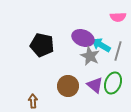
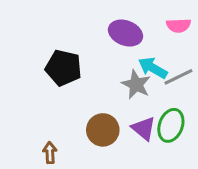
purple ellipse: (83, 38) -> (125, 33), moved
gray line: (118, 51) -> (178, 77), turned 48

